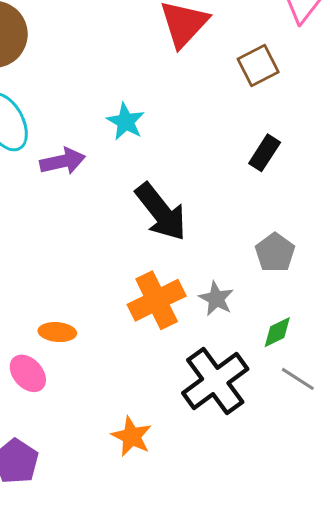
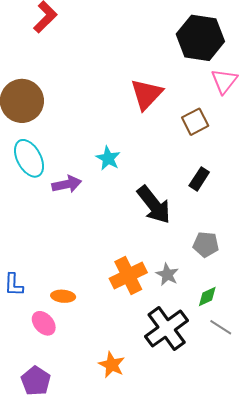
black arrow: (161, 212) -> (154, 205), moved
gray pentagon: (275, 253) -> (206, 244), turned -30

